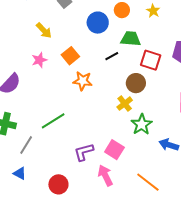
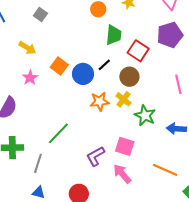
blue circle: (98, 23) -> (83, 74), moved
green trapezoid: (131, 39) -> (114, 35), turned 105
black line: (112, 56) -> (104, 65), moved
red square: (151, 60) -> (138, 51), turned 30
orange star: (83, 81) -> (100, 102), moved

